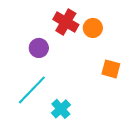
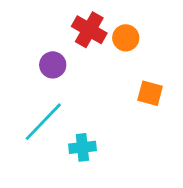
cyan cross: (61, 109) -> (82, 147), turned 36

